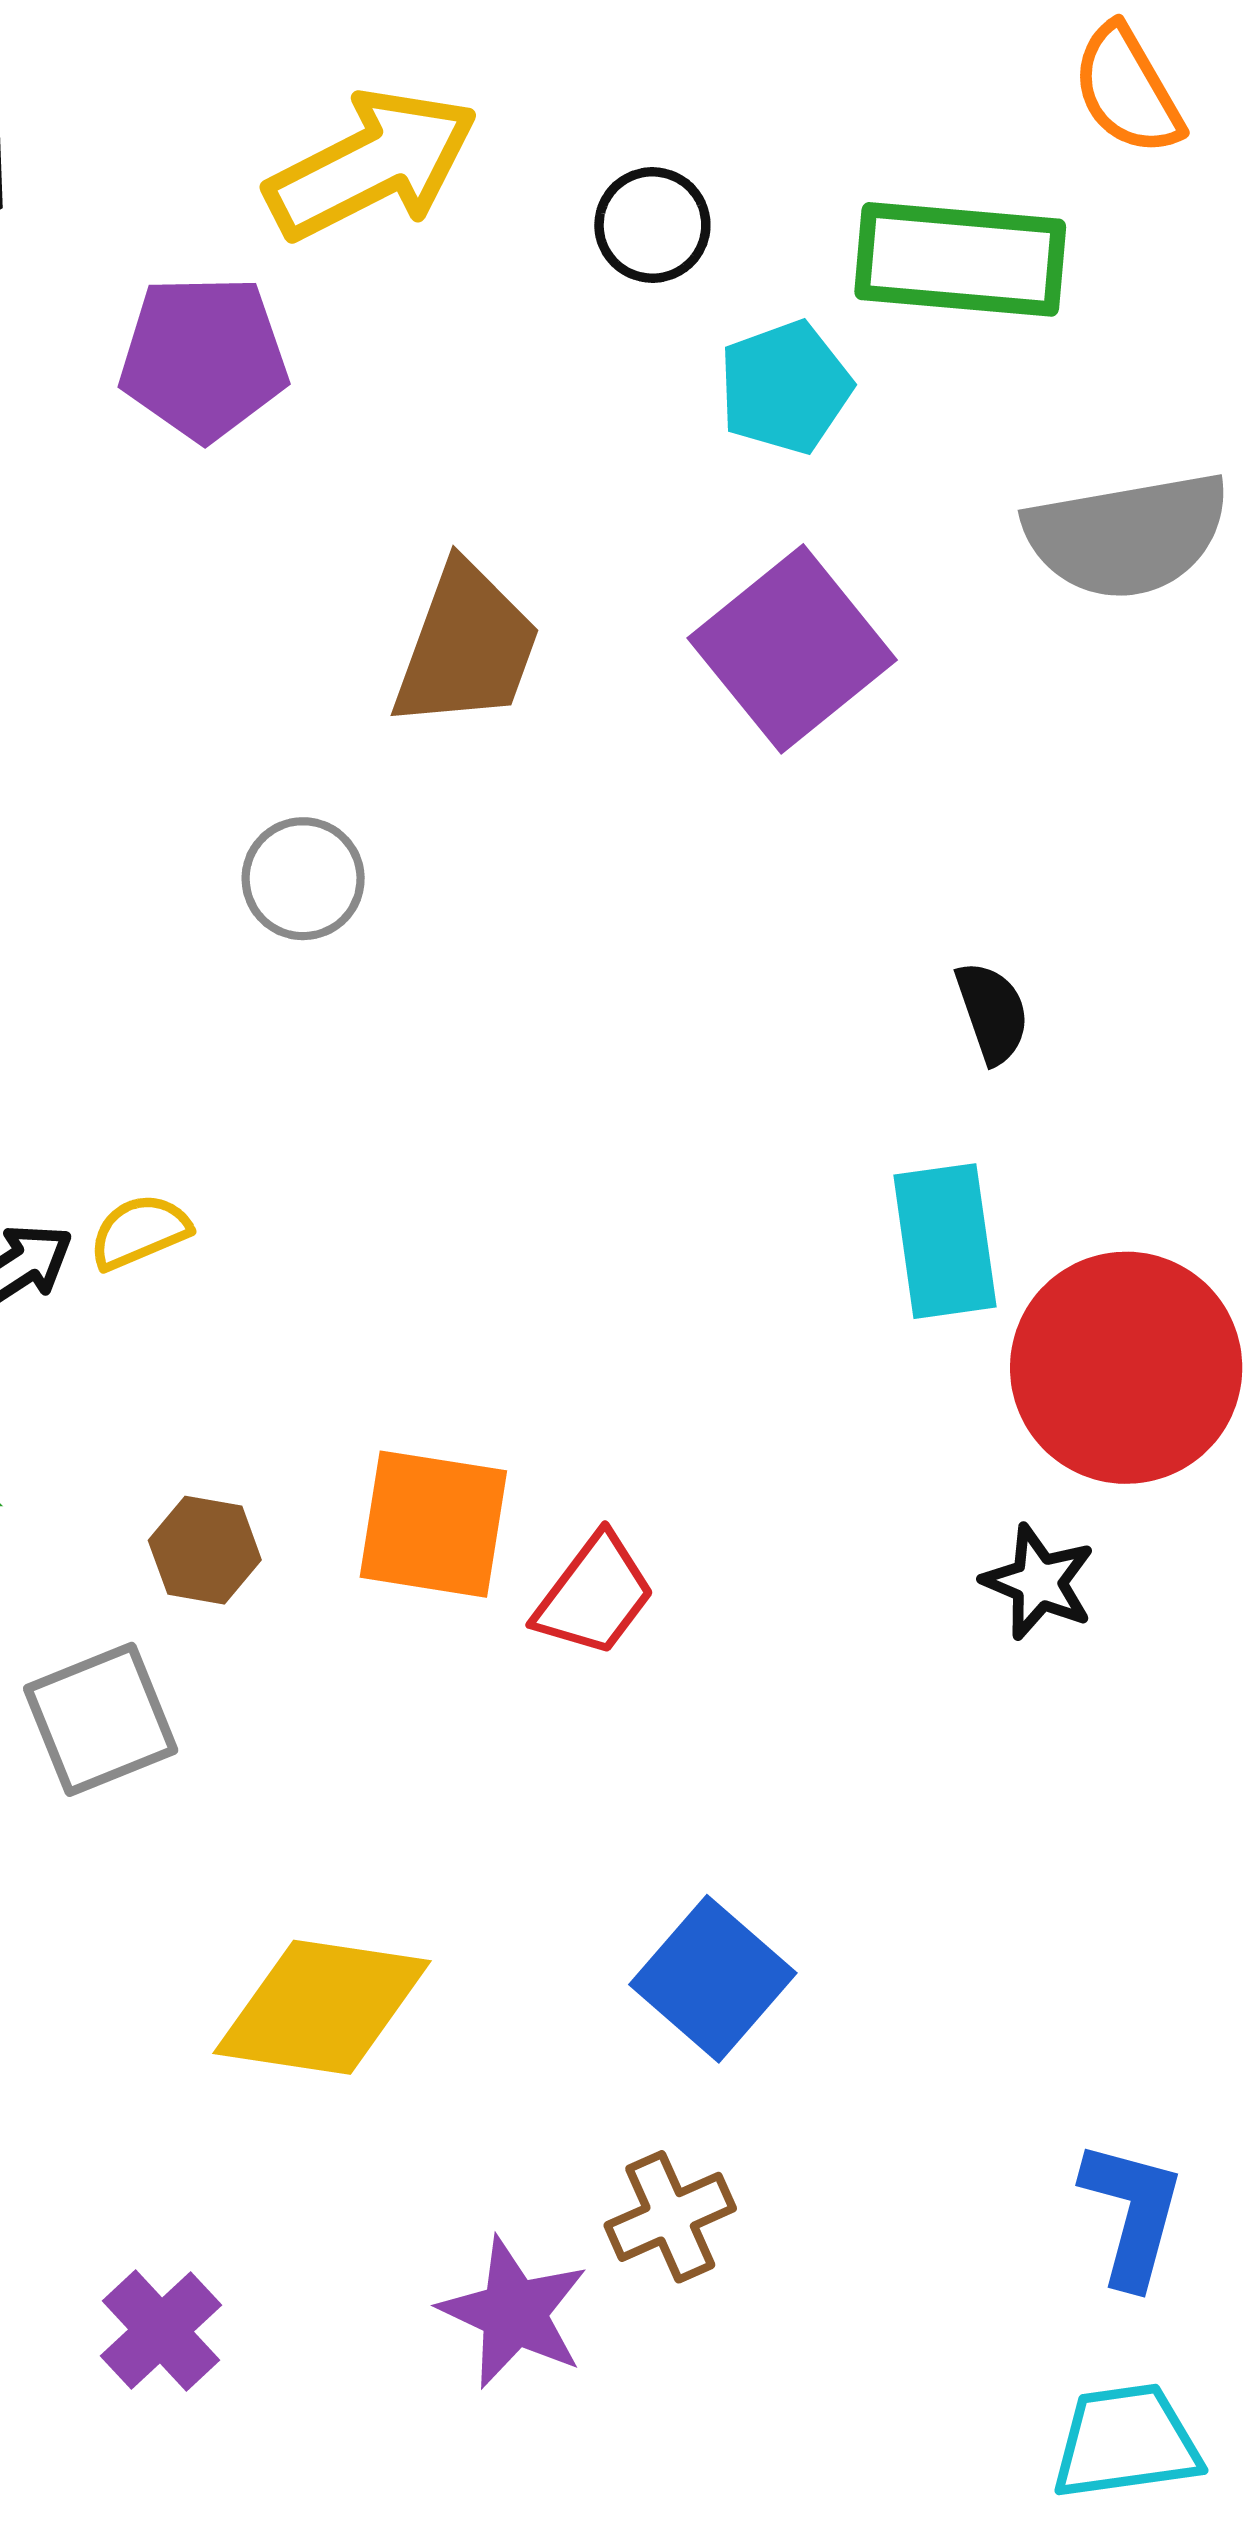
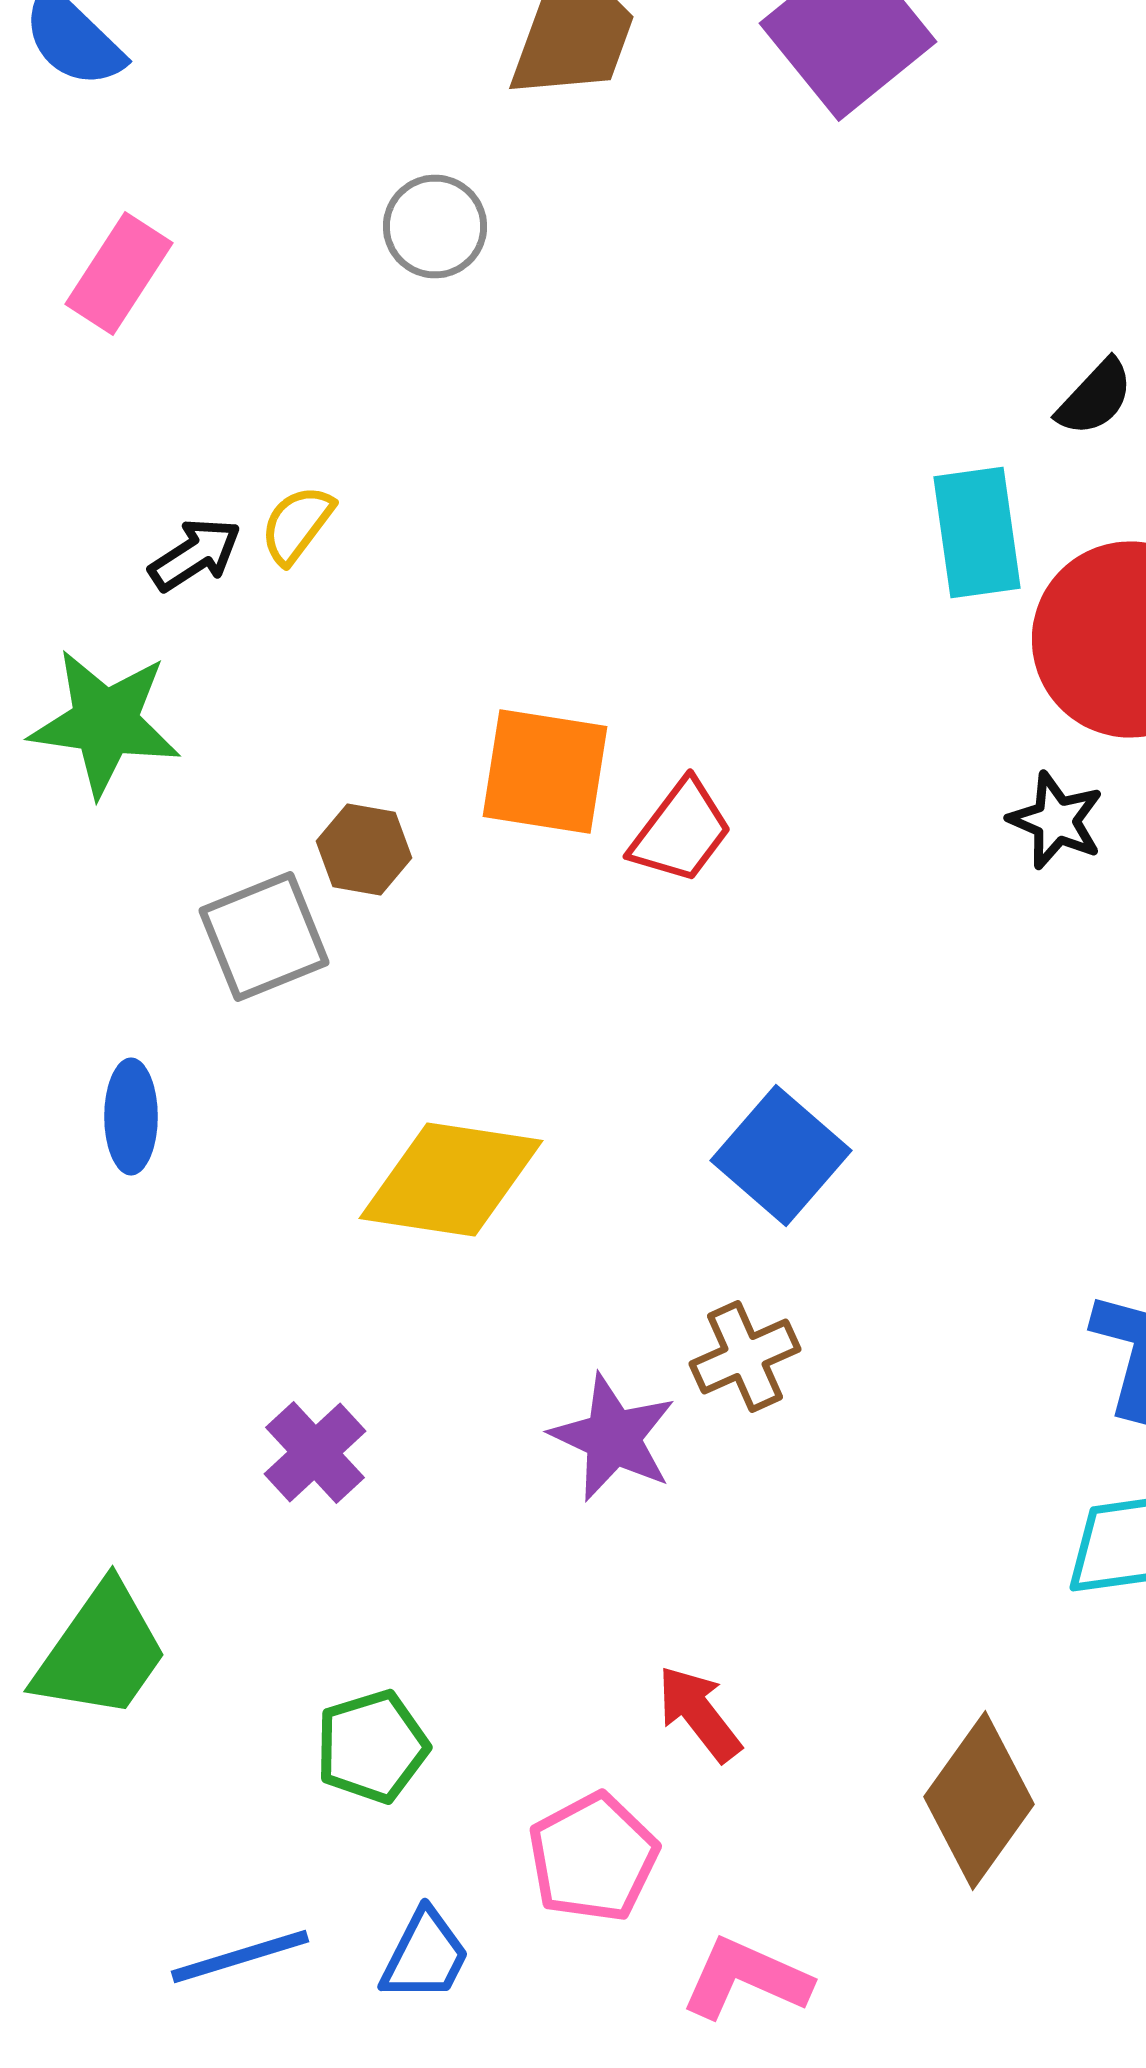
black semicircle: (992, 1012) -> (1095, 398), moved, turned 62
yellow semicircle: (140, 1232) -> (297, 524), turned -30
brown hexagon: (205, 1550) -> (364, 850), moved

